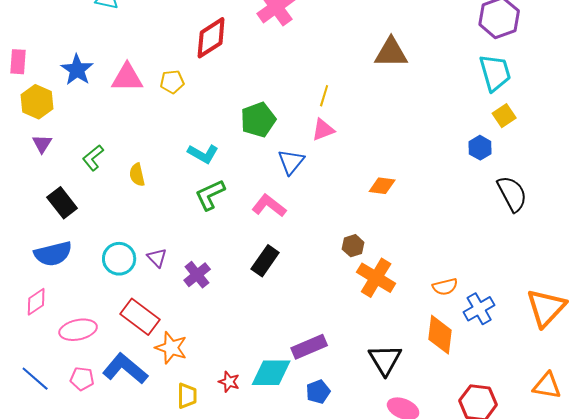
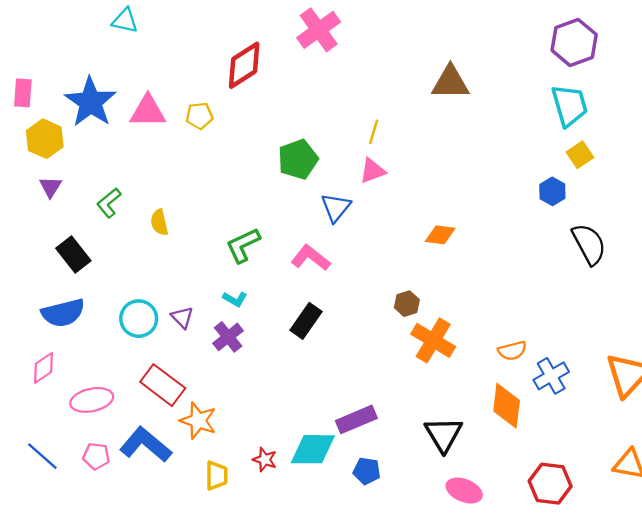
blue star: (77, 70) -> (91, 102), size x1.4
cyan L-shape: (203, 154) -> (235, 299), moved, size x0.7
blue pentagon: (318, 392) -> (367, 471), turned 30

